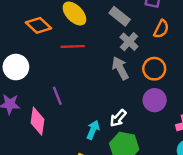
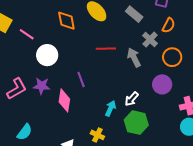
orange diamond: (38, 25) -> (66, 21), turned 35
gray cross: (129, 42) -> (150, 40), moved
red line: (73, 46) -> (106, 49), moved
orange circle: (154, 69) -> (172, 57), moved

